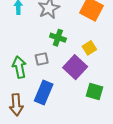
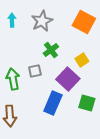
green cross: (58, 38) -> (51, 50), turned 35
blue rectangle: (44, 93) -> (53, 103), moved

